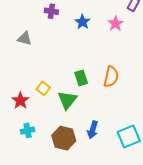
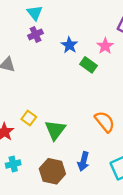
purple cross: (51, 11) -> (35, 34), turned -32
orange semicircle: (111, 77) -> (105, 122), moved, turned -50
green rectangle: (81, 78) -> (89, 65), moved, turned -35

